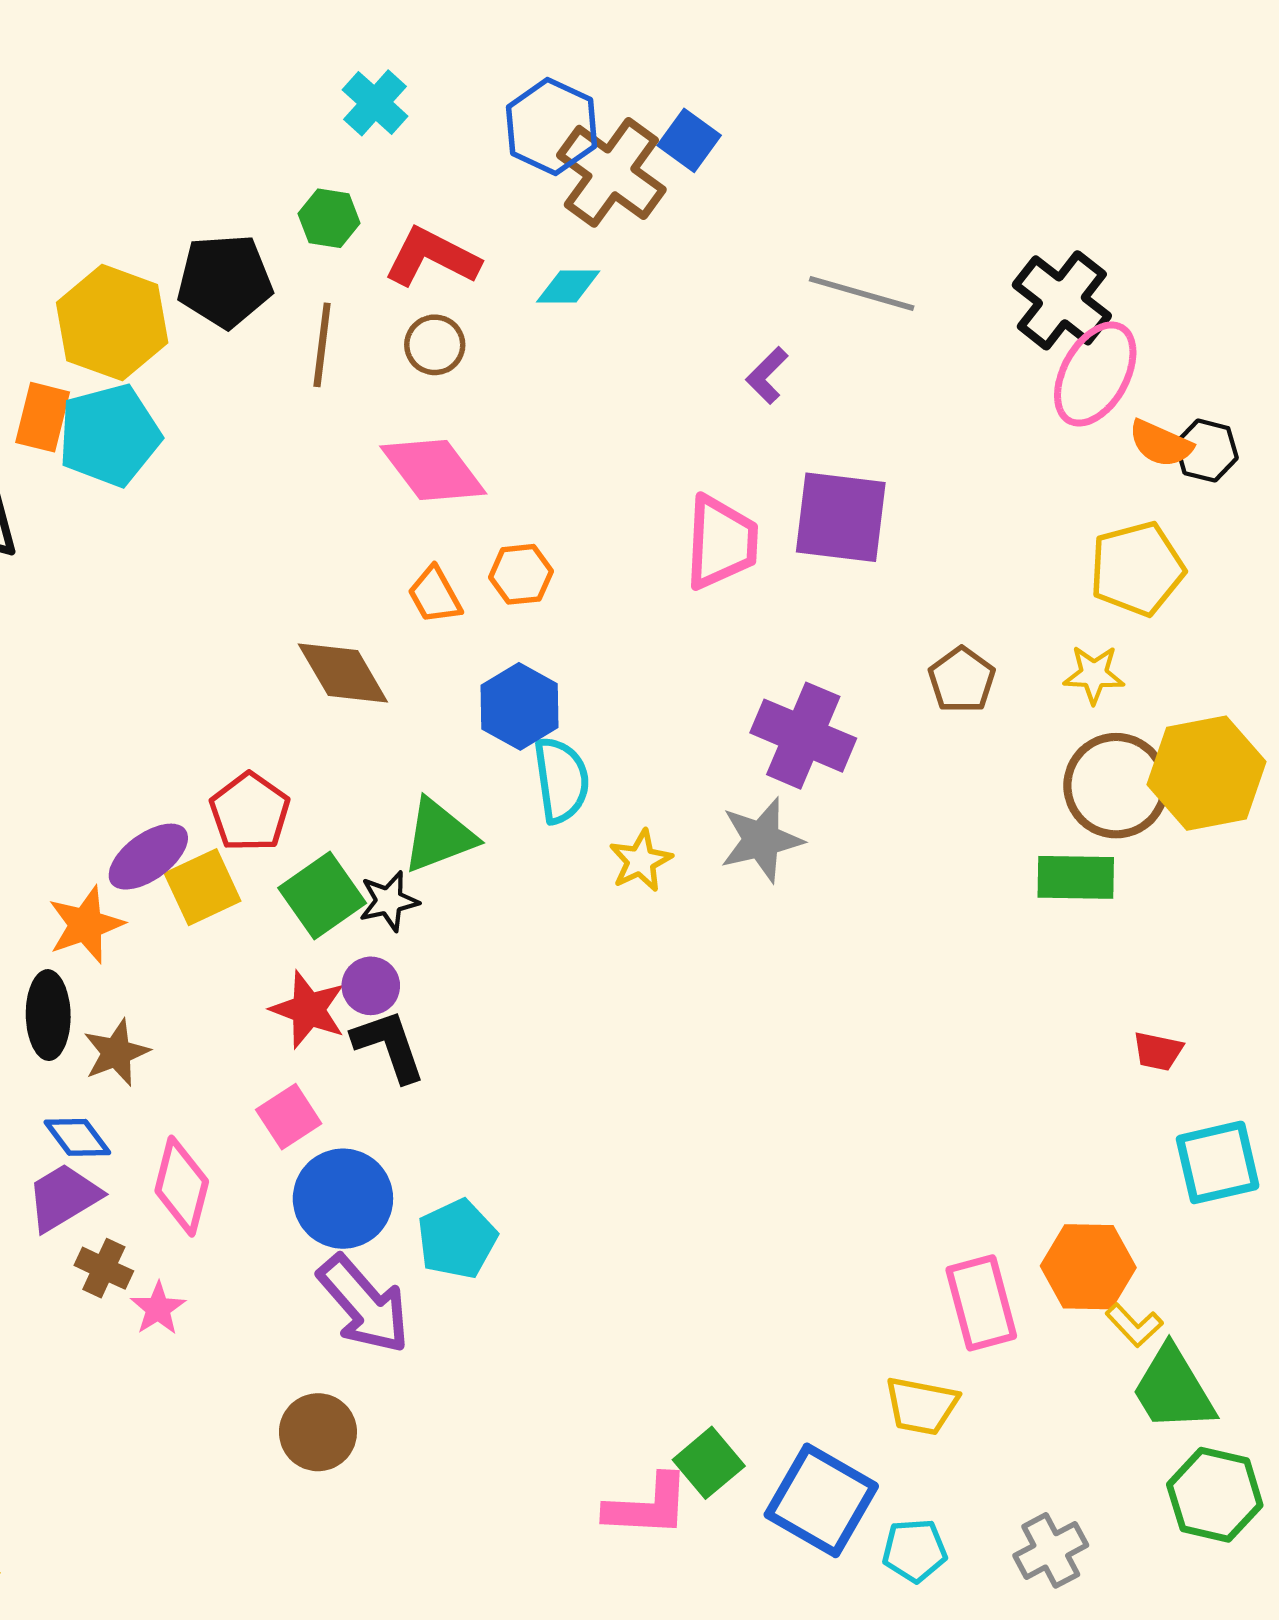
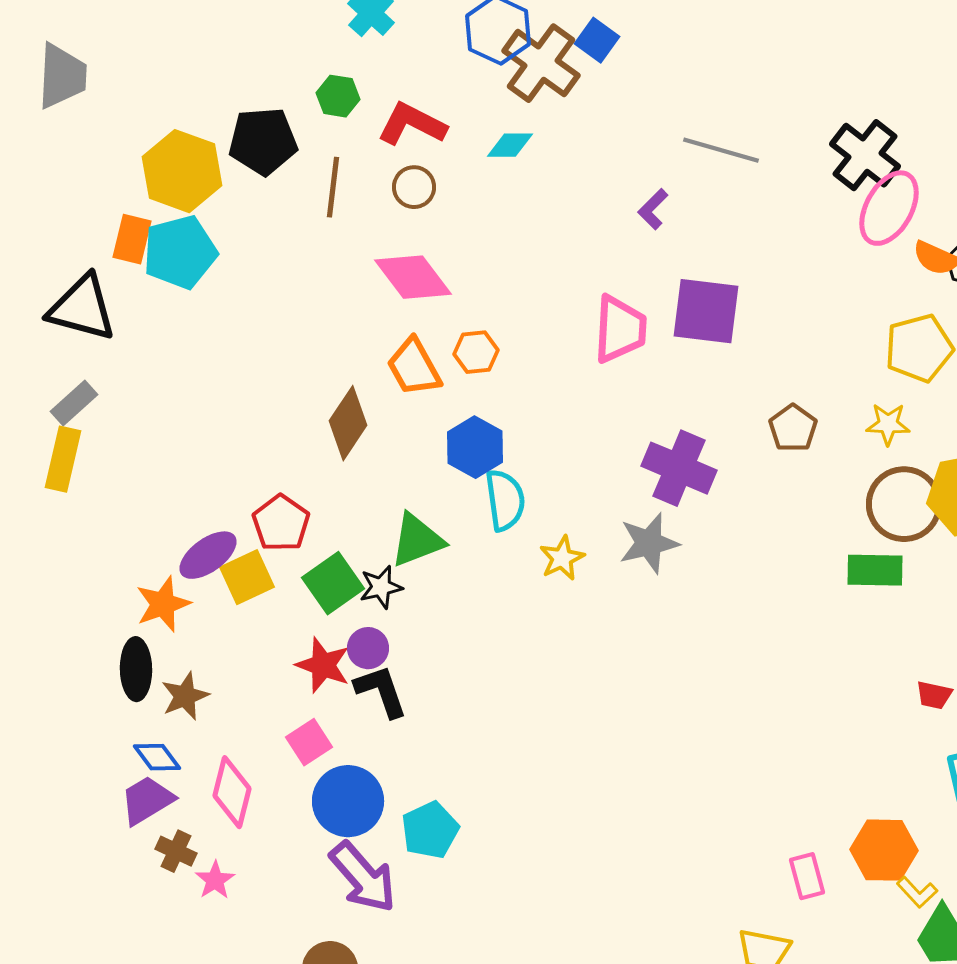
orange trapezoid: (435, 595) -> (414, 367), size x1.4
brown diamond: (343, 673) -> (348, 423), turned 64
pink rectangle: (981, 1303) -> (807, 876), size x0.7

